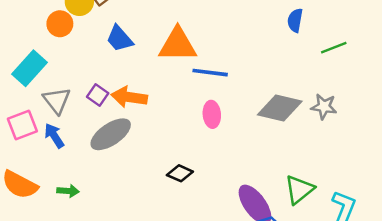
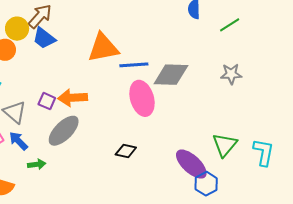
blue trapezoid: (119, 39) -> (44, 38), moved
gray diamond: (280, 108) -> (171, 75), moved
pink ellipse: (212, 114) -> (142, 98), size x1.6
green arrow: (68, 191) -> (37, 164), moved

